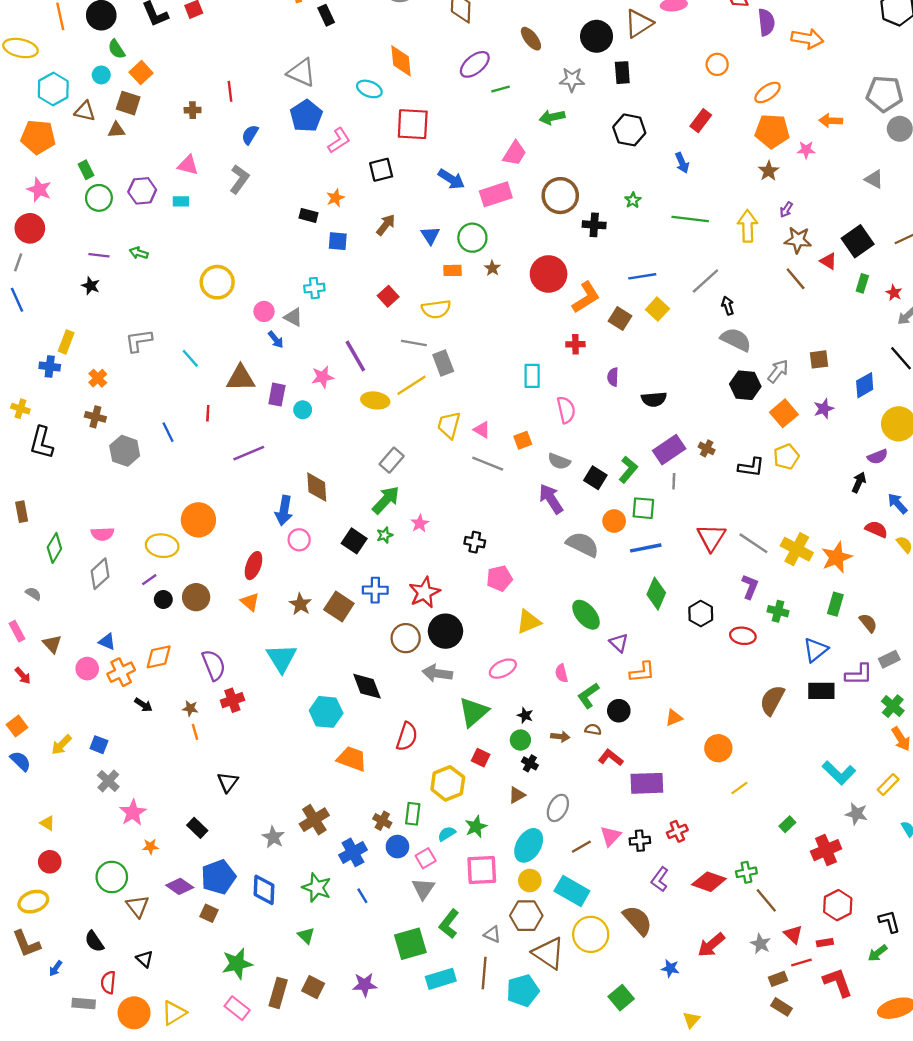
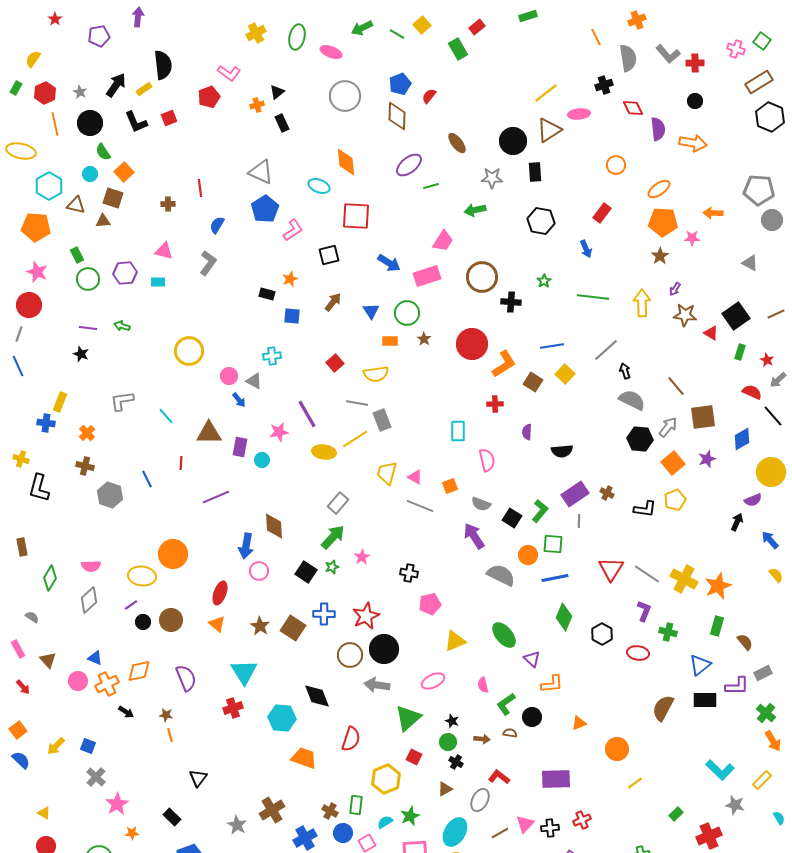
brown line: (796, 279) -> (676, 386), moved
brown square: (819, 359) -> (703, 417), size x1.5
red semicircle: (876, 529) -> (752, 392), moved
red cross: (232, 700) -> (233, 708), moved
red L-shape: (611, 758) -> (499, 777), moved

